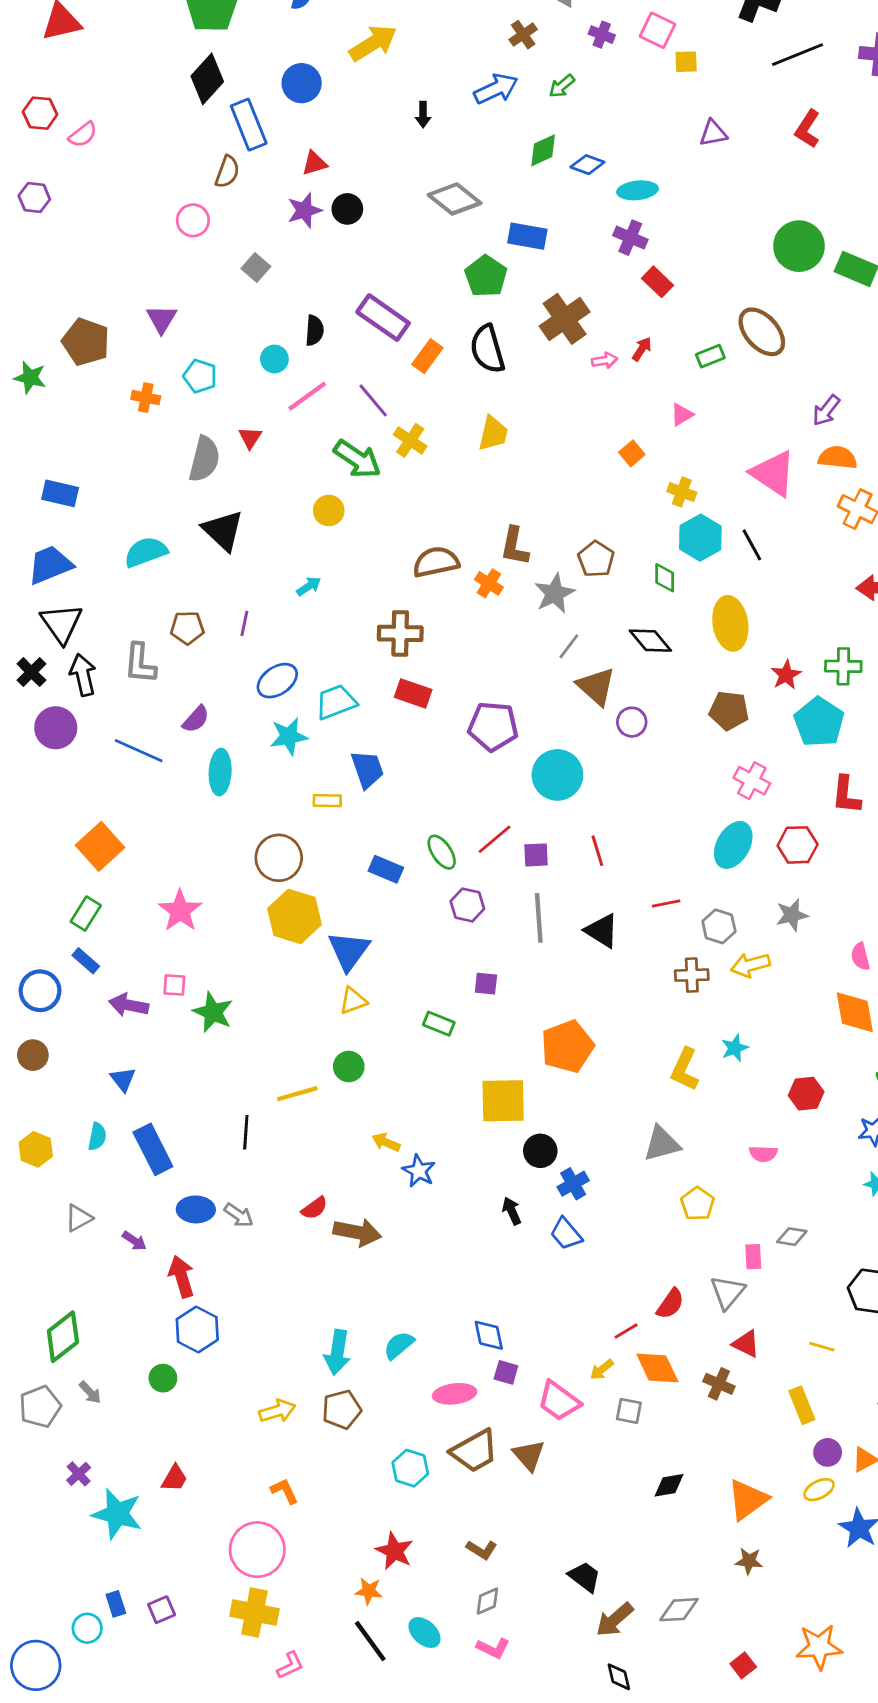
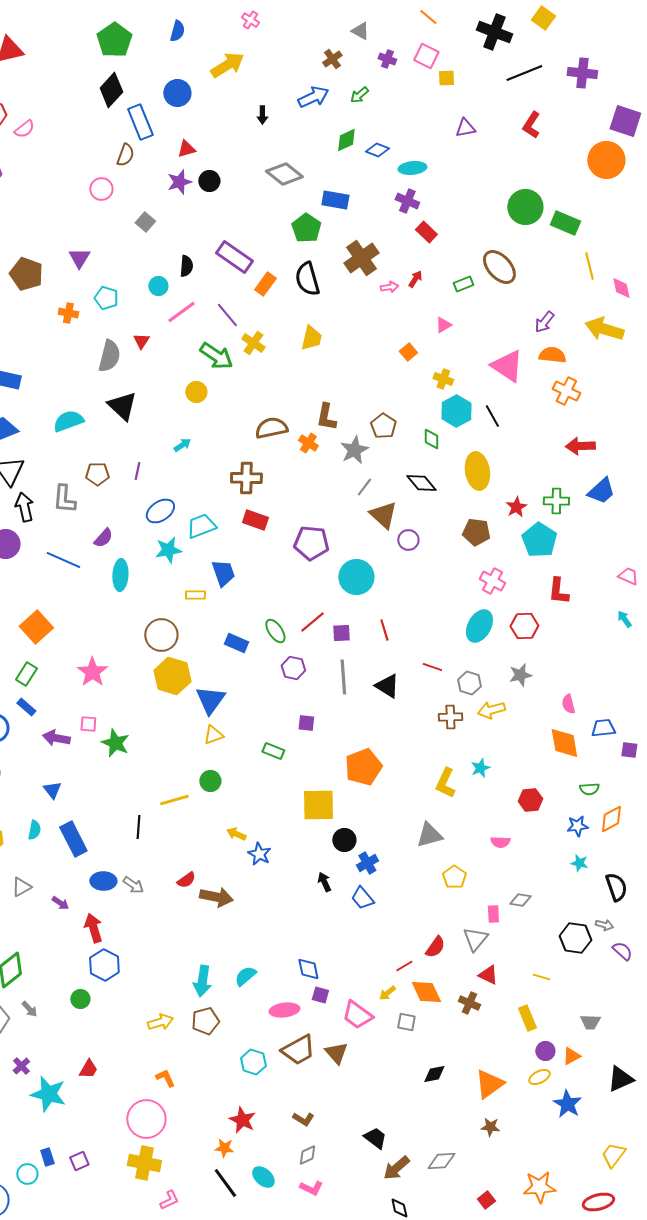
red line: (666, 904) -> (432, 667), turned 30

